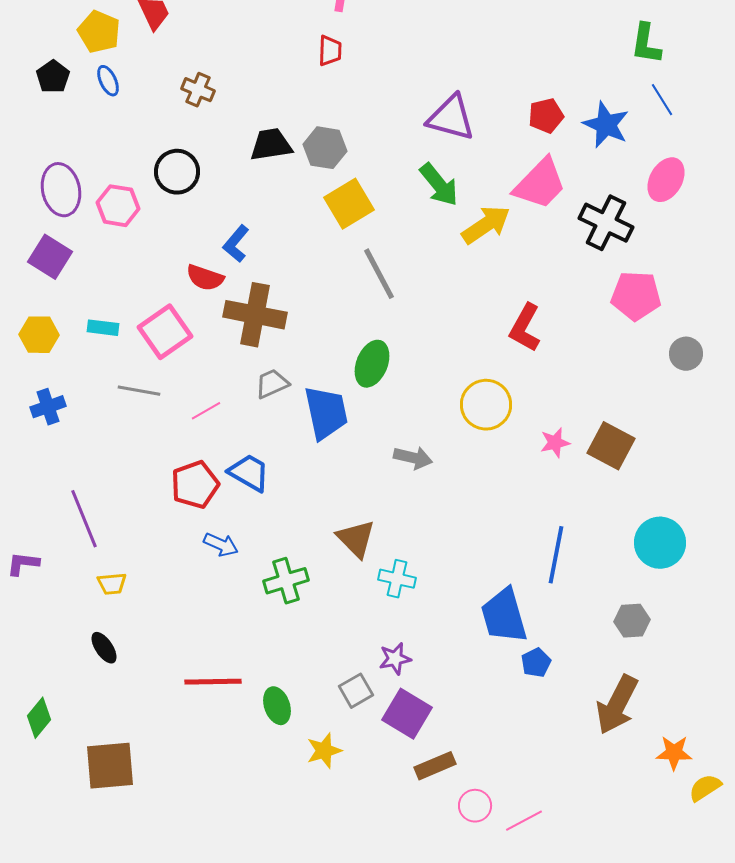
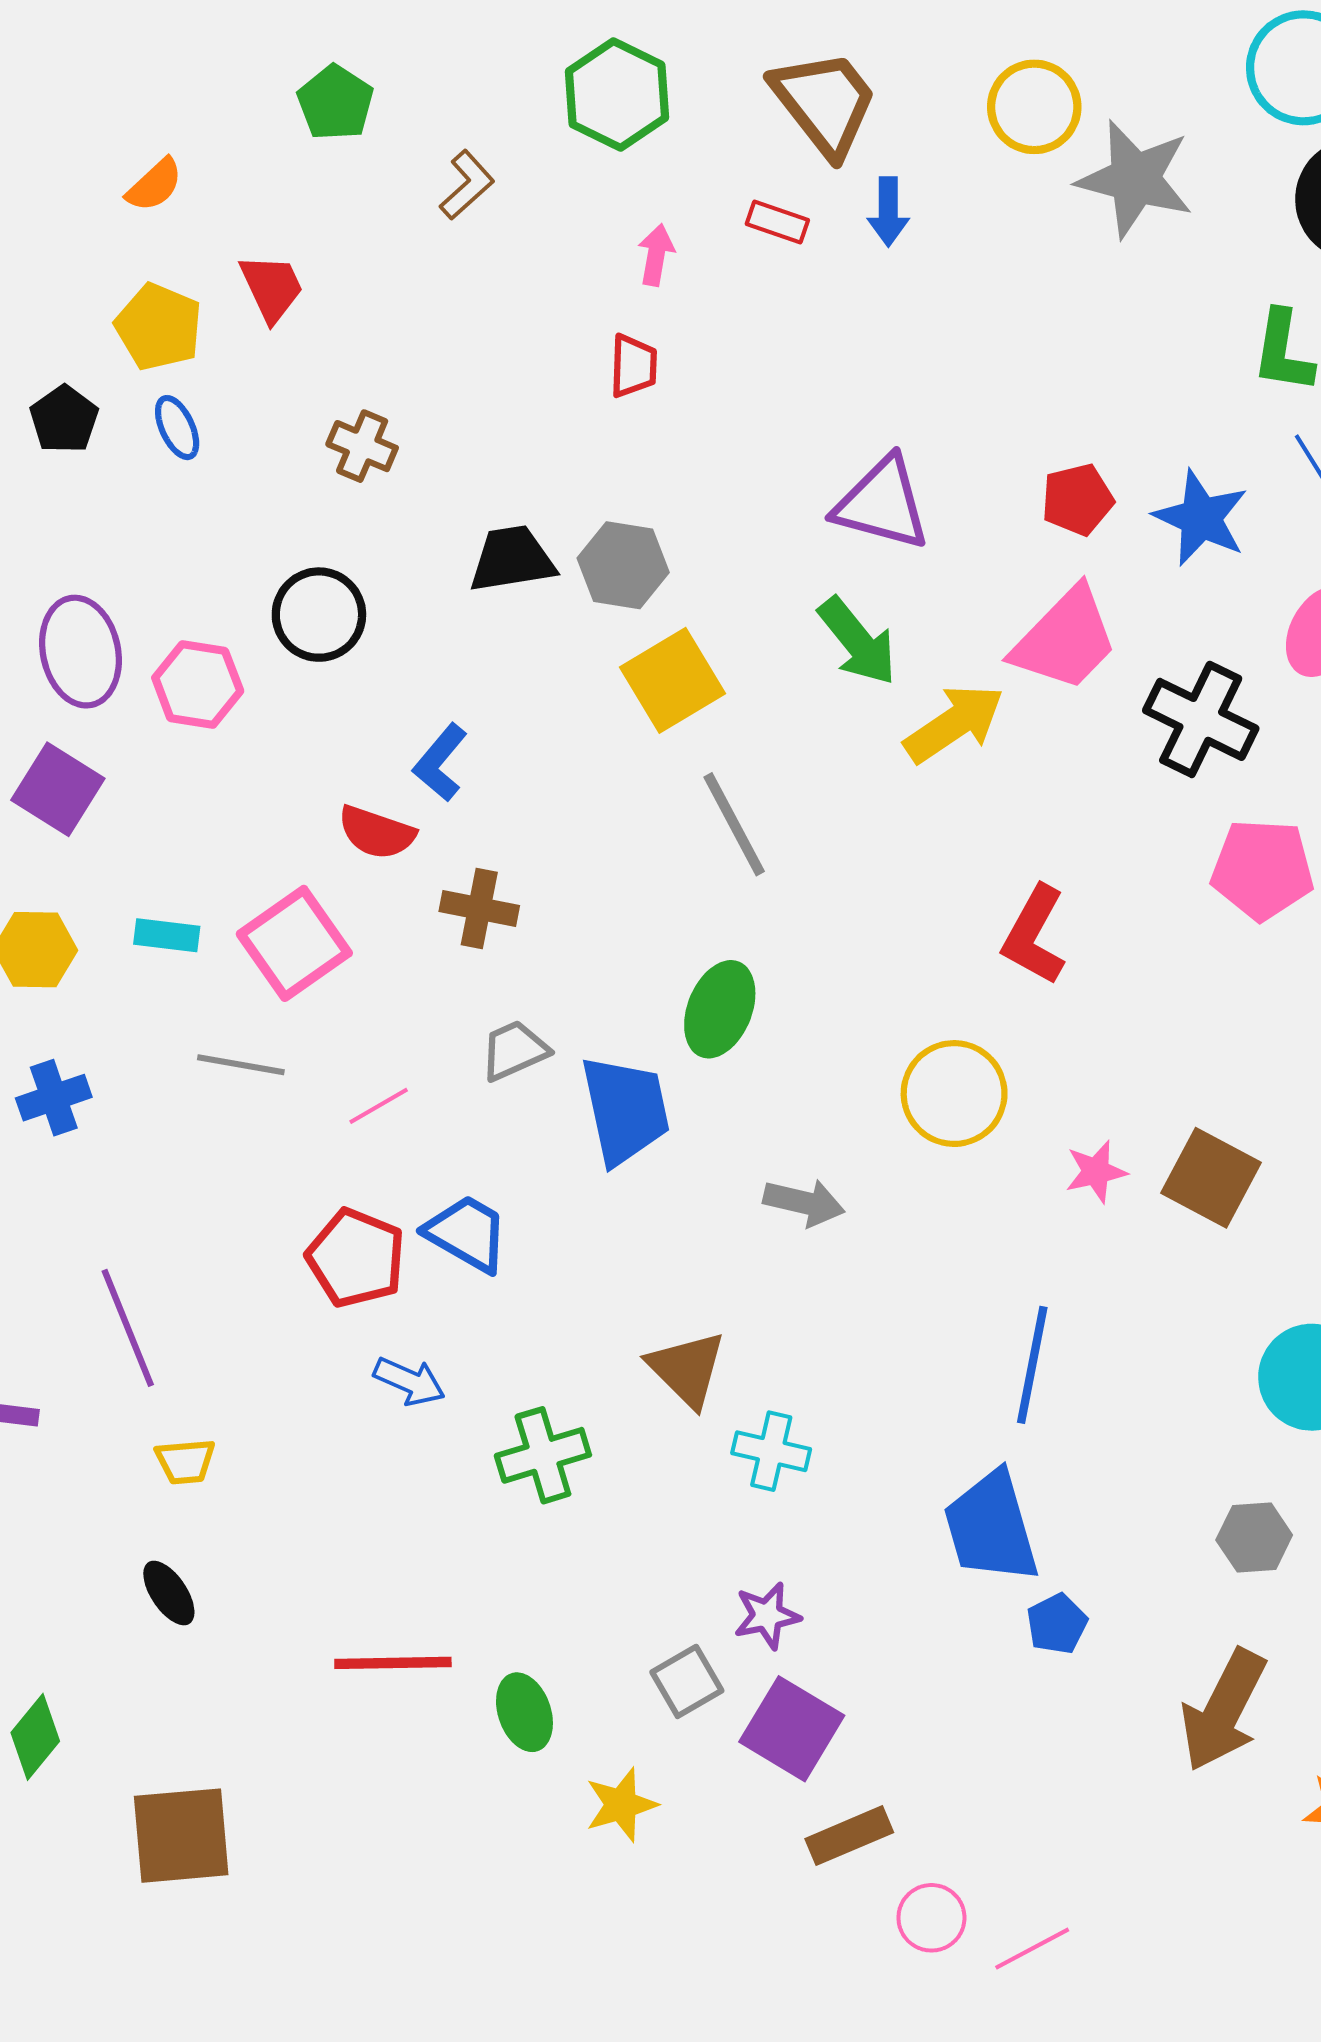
brown cross: (255, 315) -> (479, 909), size x0.6
red pentagon: (195, 485) -> (356, 1258), turned -30
blue line: (556, 555) -> (1032, 1365), moved

